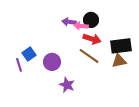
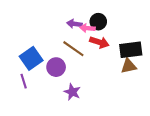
blue square: (29, 54) -> (31, 58), size x1.5
brown line: (89, 56) -> (73, 49), moved
purple line: (19, 65) -> (24, 81), moved

